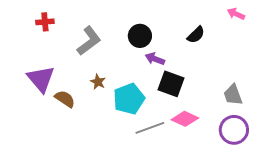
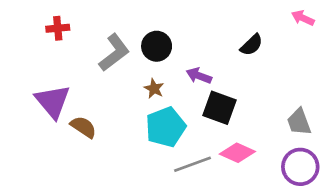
black circle: (140, 36) -> (157, 46), moved
brown star: (98, 82) -> (154, 89), moved

